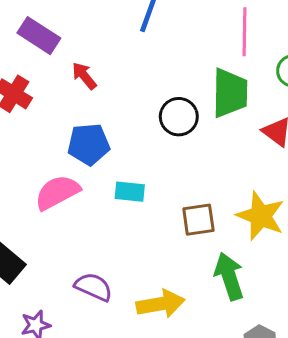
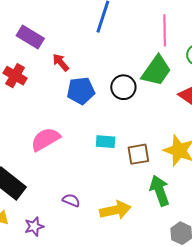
green trapezoid: (230, 93) -> (156, 71), turned 36
blue pentagon: (89, 144) -> (81, 91), moved
cyan rectangle: (130, 192) -> (106, 142), moved
purple semicircle: (93, 287) -> (71, 200), size x0.7

